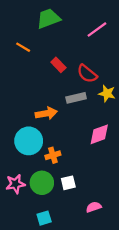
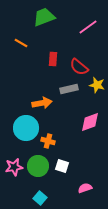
red rectangle: (58, 65) -> (53, 59), turned 48
orange cross: (53, 155) -> (48, 141), turned 32
white square: (68, 183) -> (62, 166), turned 32
cyan square: (44, 218) -> (40, 198), turned -32

